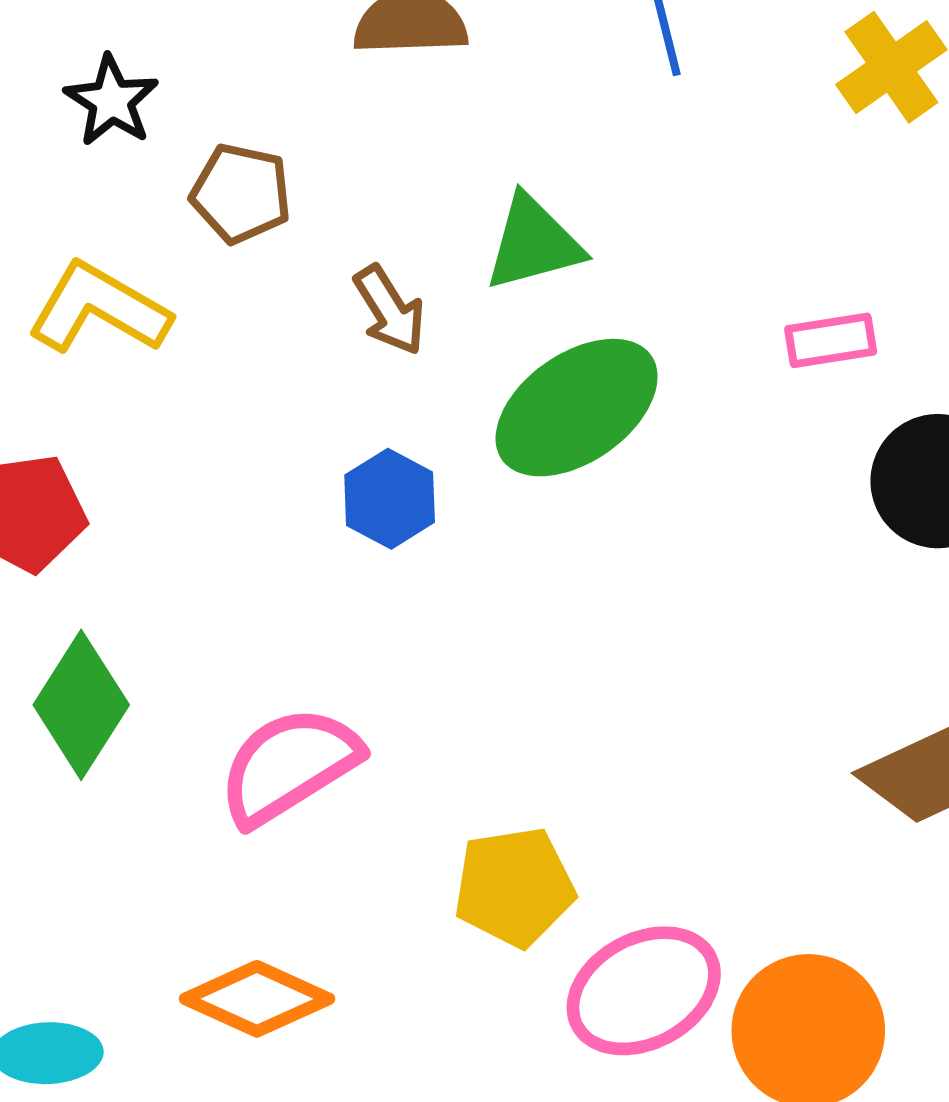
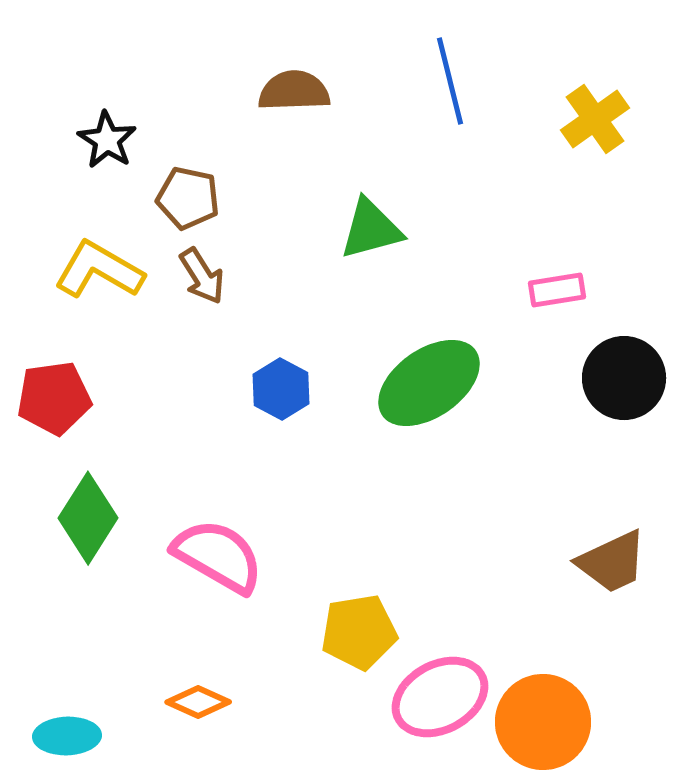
brown arrow: (390, 310) -> (202, 276), moved
green ellipse: (577, 408) -> (429, 383), moved
pink semicircle: (289, 766) -> (218, 556), turned 62
orange diamond: (257, 999) -> (198, 702), size x0.7

